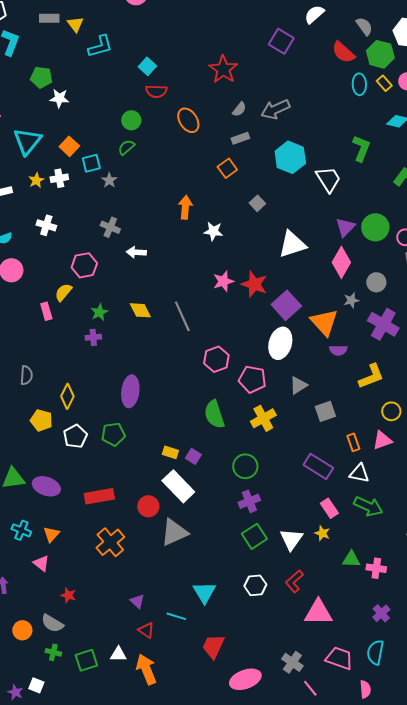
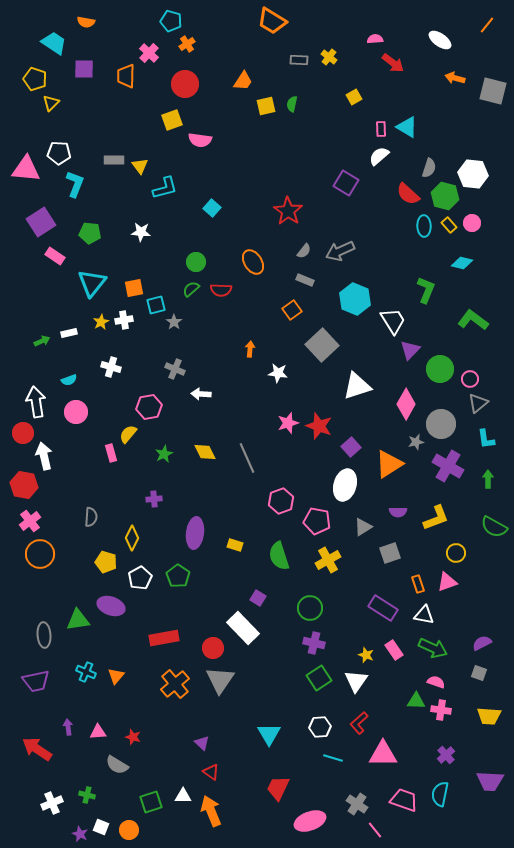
gray semicircle: (364, 26) -> (429, 168), turned 54
green pentagon: (41, 77) -> (90, 233), moved
red semicircle: (156, 91) -> (221, 290), moved
white star: (59, 98) -> (141, 232), moved
gray rectangle: (240, 138) -> (305, 280), turned 42
orange square: (69, 146) -> (134, 288), turned 36
gray square: (257, 203) -> (322, 345), size x2.0
orange arrow: (185, 207) -> (250, 349), size x0.7
purple triangle: (345, 227) -> (410, 350), moved
gray circle: (376, 282) -> (441, 424), size x1.5
purple square: (286, 305) -> (351, 447), size x0.7
orange triangle: (324, 322) -> (389, 464), turned 40
purple cross: (93, 337) -> (154, 499), moved
purple semicircle: (338, 350) -> (398, 512), moved
green pentagon: (113, 434) -> (178, 576), turned -30
yellow rectangle: (170, 452) -> (235, 545), moved
purple ellipse: (46, 486) -> (111, 606), moved
purple cross: (249, 501) -> (314, 643), turned 35
gray triangle: (174, 532) -> (220, 680), moved, turned -32
yellow star: (322, 533) -> (366, 655), moved
pink triangle: (41, 563) -> (98, 732), moved, turned -42
cyan line: (176, 616) -> (333, 758), moved
orange circle: (22, 630) -> (129, 830), moved
green cross: (53, 652) -> (87, 795), moved
pink semicircle: (365, 689) -> (436, 682), moved, turned -66

